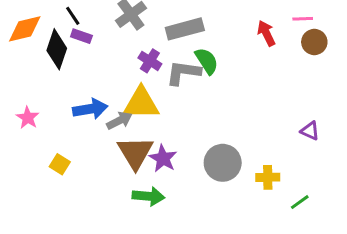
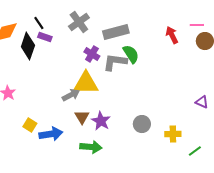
blue arrow: (90, 109) -> (51, 134), moved
brown triangle: (135, 153) -> (82, 117), size x0.6
gray circle: (223, 163) -> (142, 124), size x0.7

